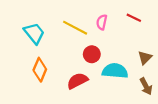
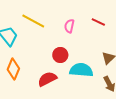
yellow line: (75, 28) -> (33, 21), moved

